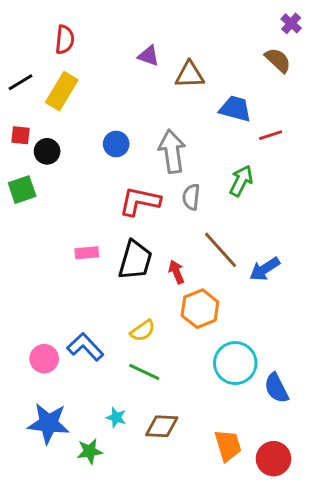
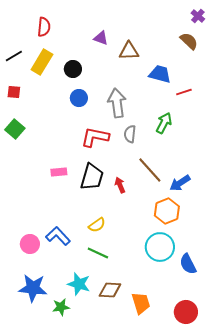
black circle: (47, 151) -> (73, 69), moved
green square: (22, 190) -> (15, 129), turned -30
orange hexagon: (200, 309) -> (167, 211), moved
cyan star: (116, 417) -> (79, 284), size x1.6
orange trapezoid: (228, 445) -> (141, 303), moved

